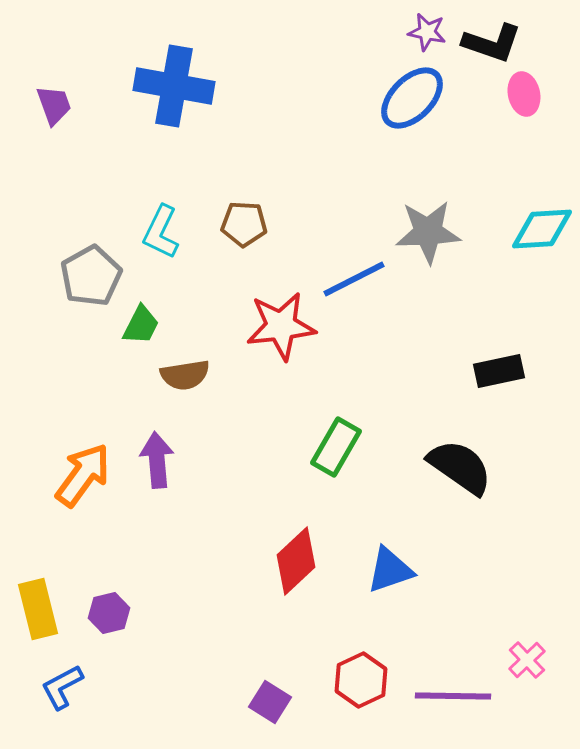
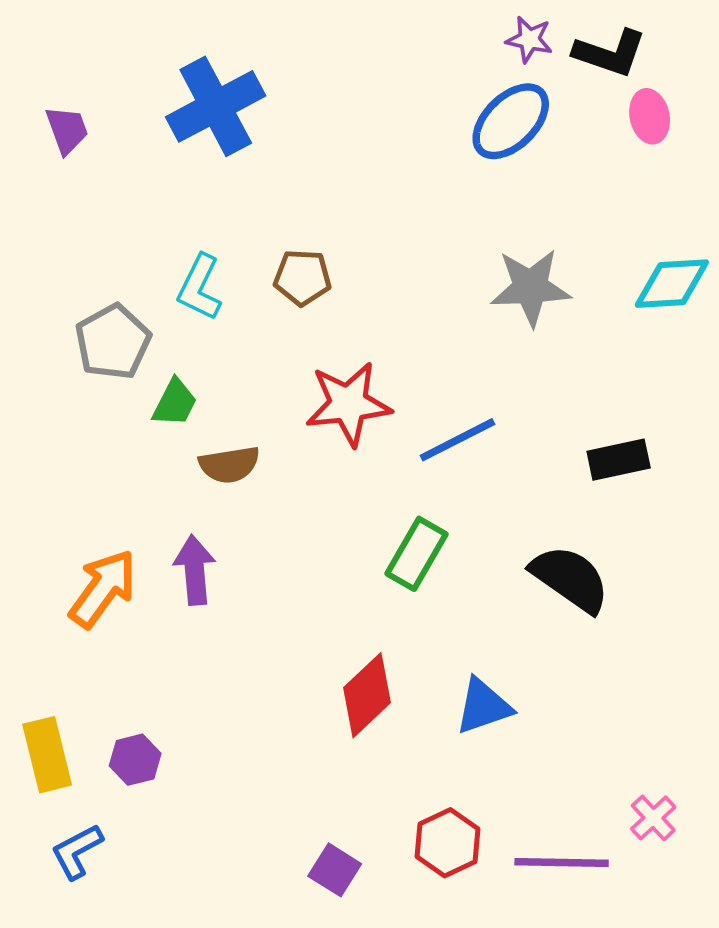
blue cross: (174, 86) -> (216, 106), turned -38
blue line: (354, 279) -> (457, 440), moved

